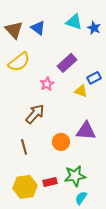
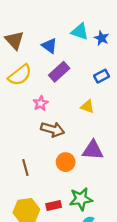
blue triangle: (38, 28) -> (49, 46), moved
purple rectangle: (67, 63) -> (59, 72), moved
blue rectangle: (94, 78) -> (101, 76), moved
pink star: (47, 84) -> (41, 103), moved
brown arrow: (35, 114) -> (53, 129), moved, turned 65

